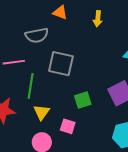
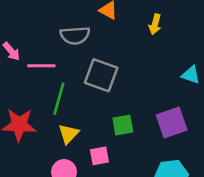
pink square: (68, 126) -> (99, 156), turned -35

